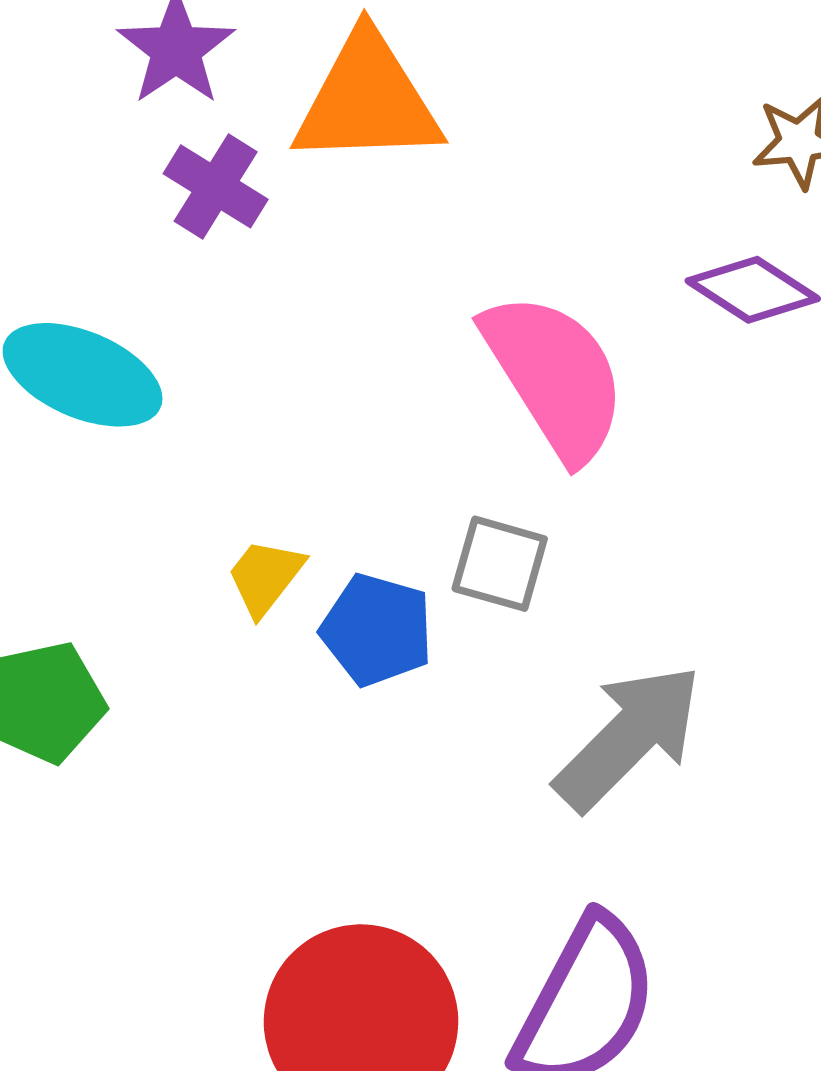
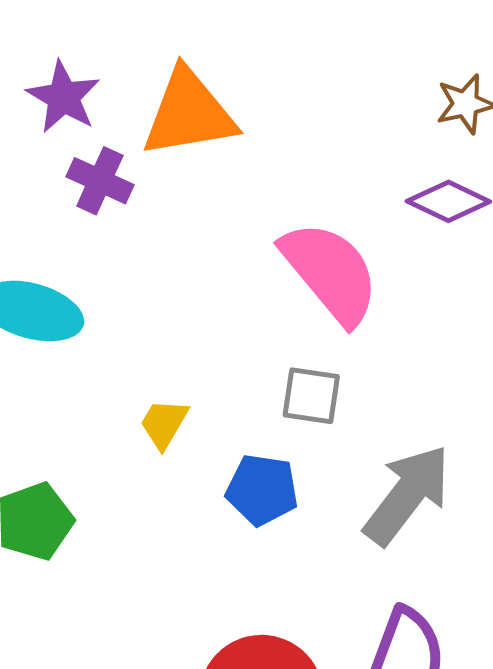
blue pentagon: (377, 630) -> (262, 490), moved

